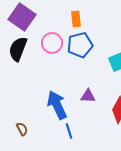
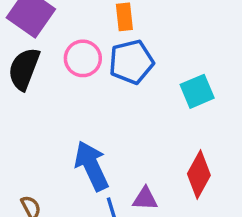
purple triangle: (88, 96) -> (145, 199), moved

